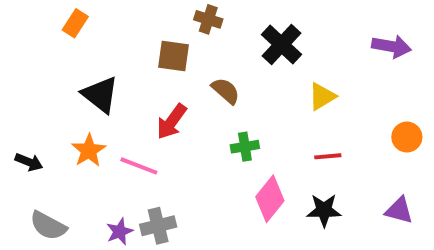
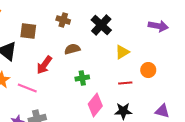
brown cross: (208, 19) -> (63, 20), moved
brown square: (174, 56) -> (28, 31), moved
brown semicircle: (226, 91) -> (72, 49), turned -56
orange circle: (407, 137) -> (148, 70), moved

